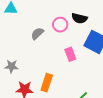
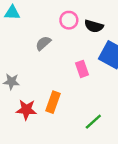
pink circle: (60, 25) -> (69, 20), moved

